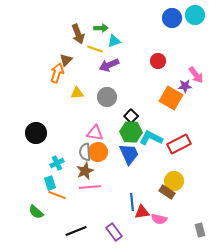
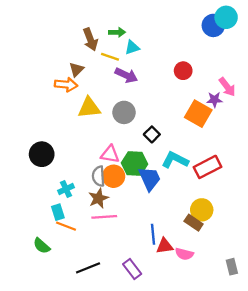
blue circle: (172, 18) -> (213, 25), moved
purple arrow: (109, 65) -> (126, 75), turned -132
orange arrow: (57, 73) -> (66, 85), turned 78
yellow triangle: (77, 93) -> (89, 108), size x1.5
green hexagon: (131, 132) -> (134, 163), moved

